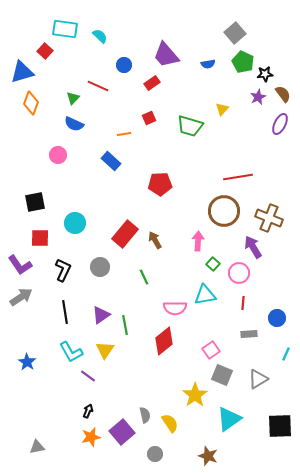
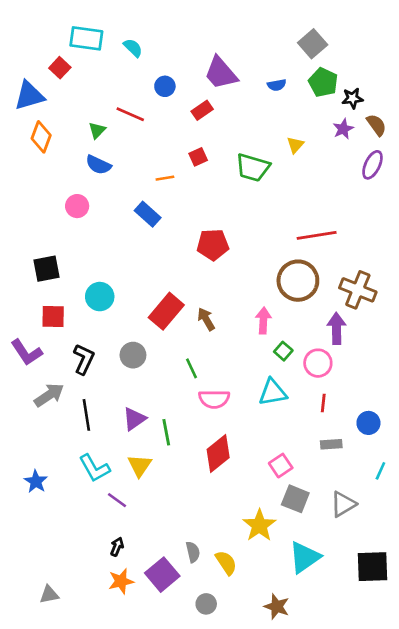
purple arrow: (253, 247) -> (337, 328), turned 30
gray arrow: (21, 297) -> (49, 395), moved
pink semicircle: (175, 308) -> (214, 399), moved

